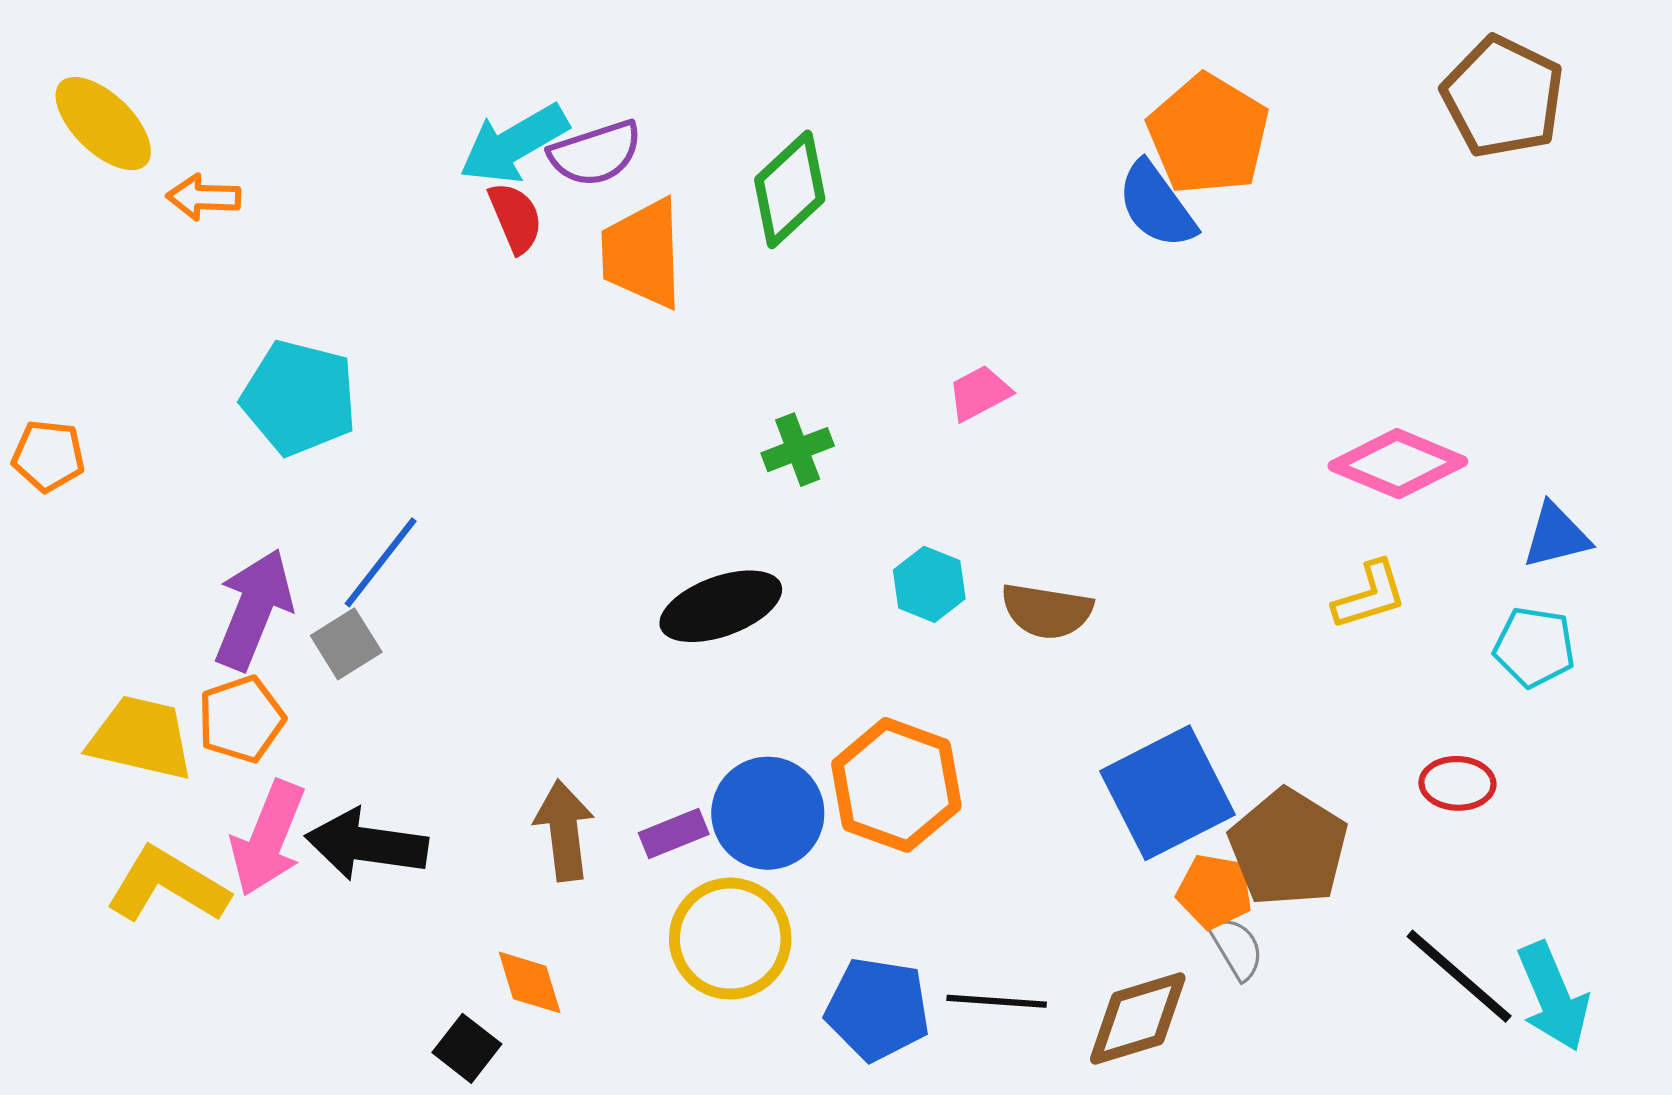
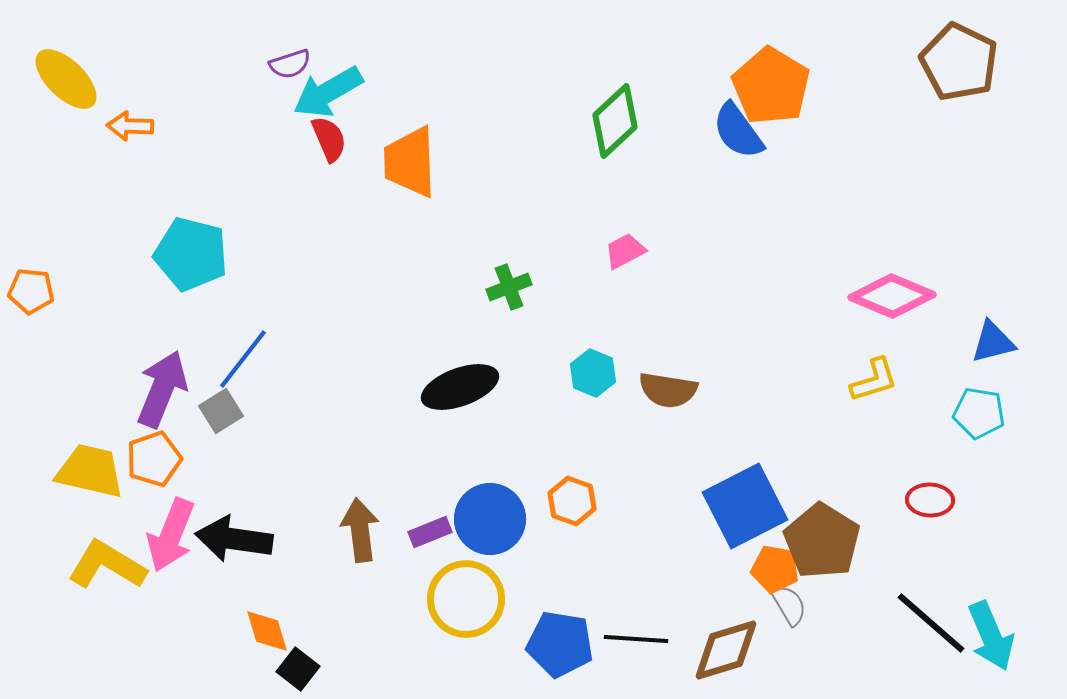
purple semicircle: (595, 153) -> (290, 64), moved, size x0.7
green diamond: (790, 189) -> (615, 121), moved
orange hexagon: (896, 785) -> (572, 501), size x0.6
orange diamond: (530, 982) -> (267, 631), moved

